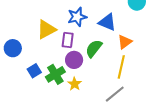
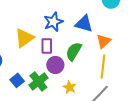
yellow star: (75, 84) -> (70, 87), moved

